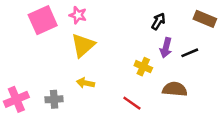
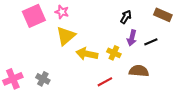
yellow arrow: (85, 83) -> (87, 54), moved, size x1.5
gray cross: (54, 99) -> (43, 79), turned 32
red line: (132, 103) -> (105, 82), turned -63

